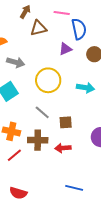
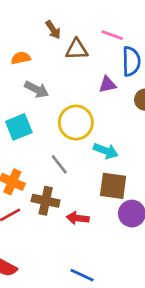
brown arrow: (25, 12) -> (53, 30), moved, turned 104
cyan arrow: (85, 88) -> (106, 151), moved
brown square: (66, 122) -> (113, 186), moved, size x1.5

